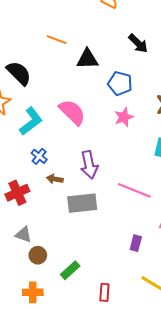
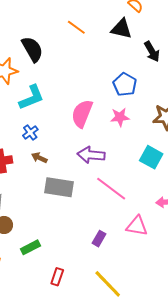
black triangle: (87, 59) -> (121, 29), moved
pink semicircle: (72, 112) -> (82, 114), moved, turned -128
purple arrow: (89, 165) -> (91, 155), moved, turned 92

